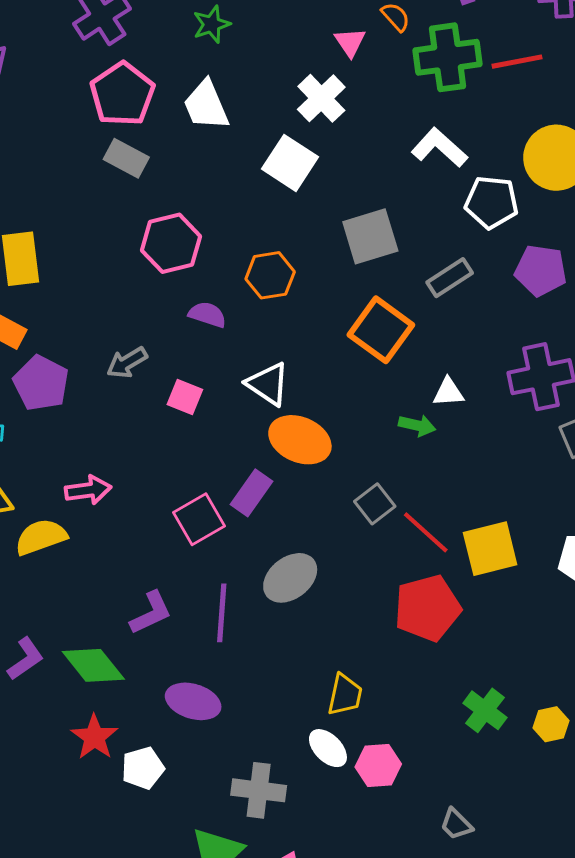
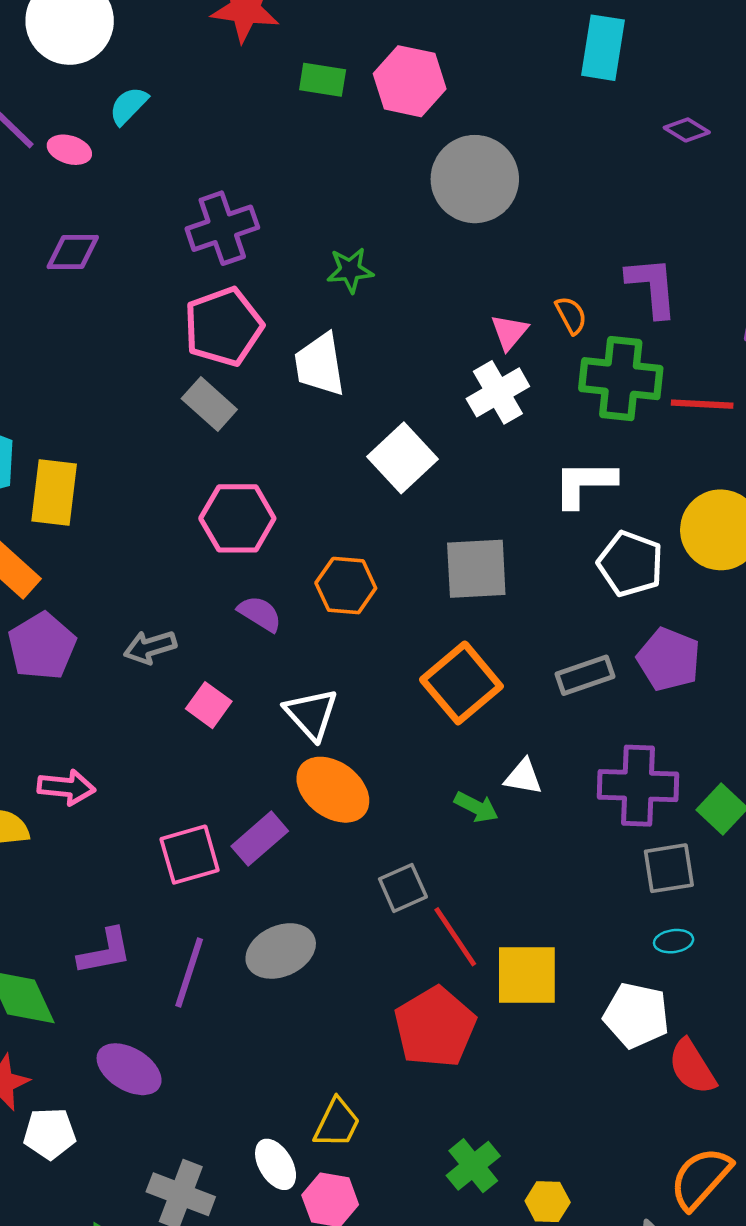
white cross: (321, 98) -> (498, 392), moved
white L-shape: (439, 148) -> (585, 484), turned -56
gray rectangle: (450, 278) -> (585, 675), moved
red pentagon: (427, 608) -> (435, 1027), turned -30
yellow trapezoid: (345, 695) -> (337, 1123), moved

